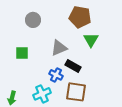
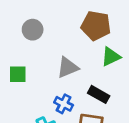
green triangle: (91, 40) -> (111, 57), turned 35
black rectangle: (73, 66) -> (99, 94), moved

